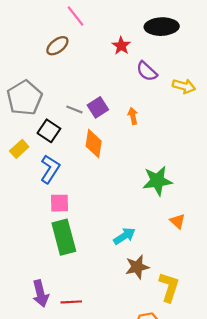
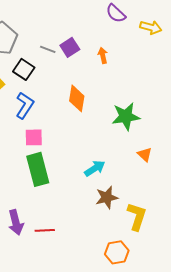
orange diamond: (94, 144) -> (77, 98), moved

